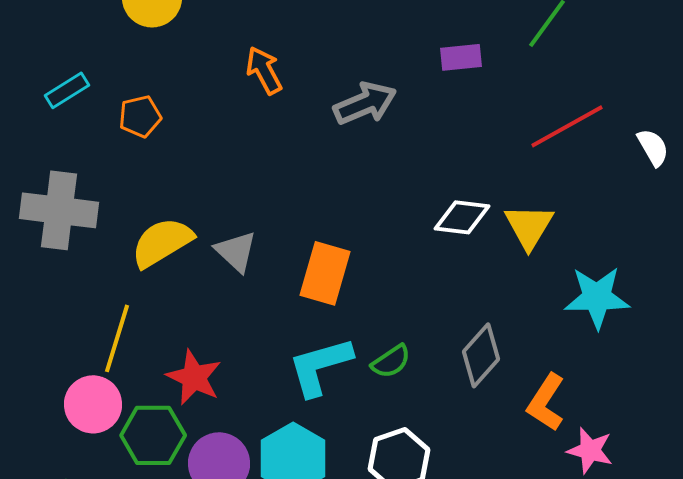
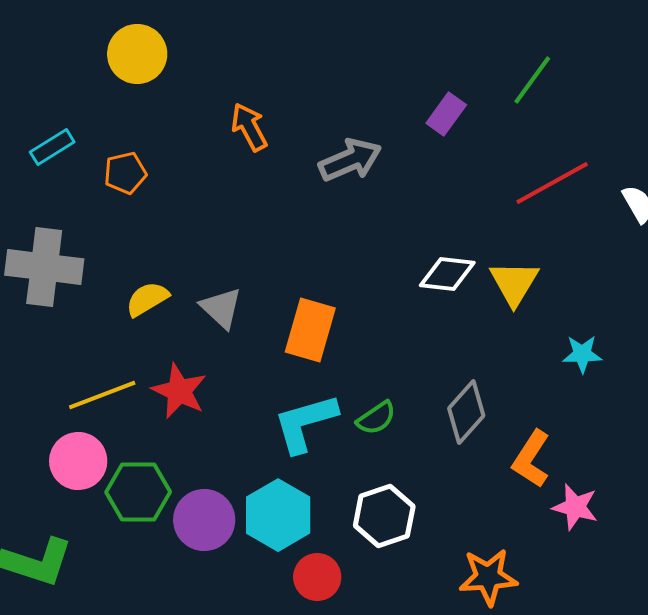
purple rectangle: (461, 57) -> (446, 114), turned -48
yellow semicircle: (162, 242) -> (147, 299), size x0.7
cyan star: (597, 297) -> (582, 354), size x0.6
yellow line: (117, 338) -> (102, 395), turned 52
red star: (194, 377) -> (179, 391), moved

